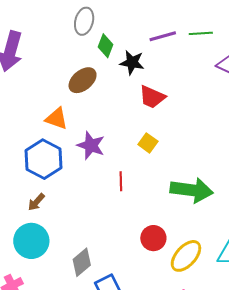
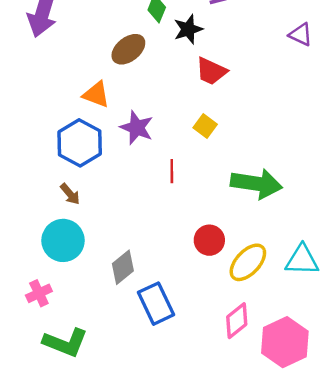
black star: (132, 62) -> (188, 29), turned -30
brown arrow: (36, 202) -> (70, 194), turned -84

